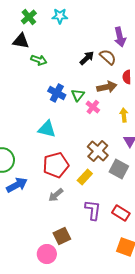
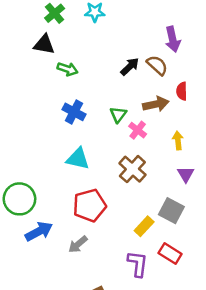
blue cross: (57, 93) -> (74, 112), moved
brown cross: (98, 151) -> (132, 169), moved
yellow rectangle: (85, 177) -> (144, 226), moved
gray arrow: (56, 195) -> (78, 244), moved
red rectangle: (121, 213) -> (170, 253), moved

